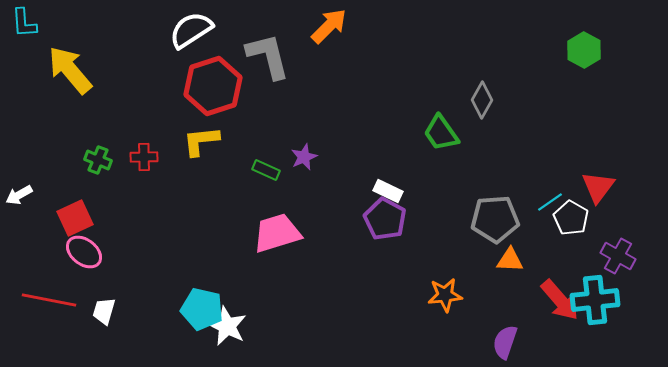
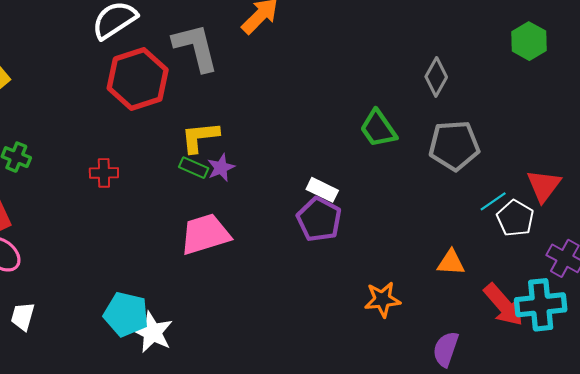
gray diamond: (482, 100) -> (436, 77), moved
yellow L-shape: (201, 141) -> (200, 137), moved
red cross: (144, 157) -> (104, 173), moved
purple star: (304, 157) -> (221, 168), moved
gray pentagon: (495, 219) -> (454, 145), moved

